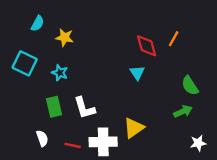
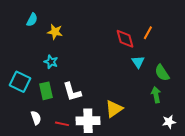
cyan square: (25, 63) -> (20, 82), moved
cyan triangle: (137, 73) -> (138, 62), moved
green arrow: (183, 111) -> (156, 95), turned -77

